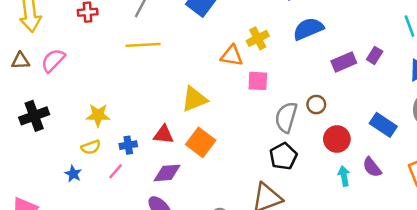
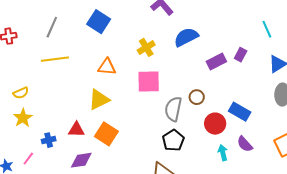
orange triangle: (232, 56) -> (107, 67), moved
pink square: (258, 81) -> (149, 82), size x1.4
yellow star: (98, 115) -> (23, 118), turned -30
blue rectangle: (383, 125) -> (240, 112), moved
yellow semicircle: (91, 147) -> (21, 93), moved
pink line: (116, 171) -> (28, 159), moved

